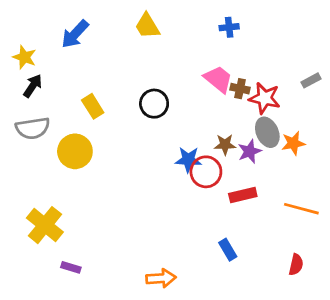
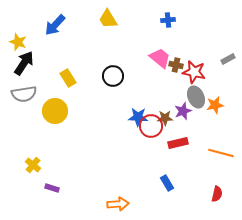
black arrow: (33, 86) -> (24, 63), size x1.4
brown star: (225, 145) -> (165, 118), moved
yellow cross: (45, 225) -> (33, 165), size x0.6
purple rectangle: (71, 267) -> (52, 188), moved

